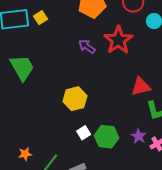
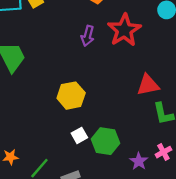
purple arrow: (87, 47) -> (88, 36), turned -114
purple star: (139, 136) -> (139, 161), moved

